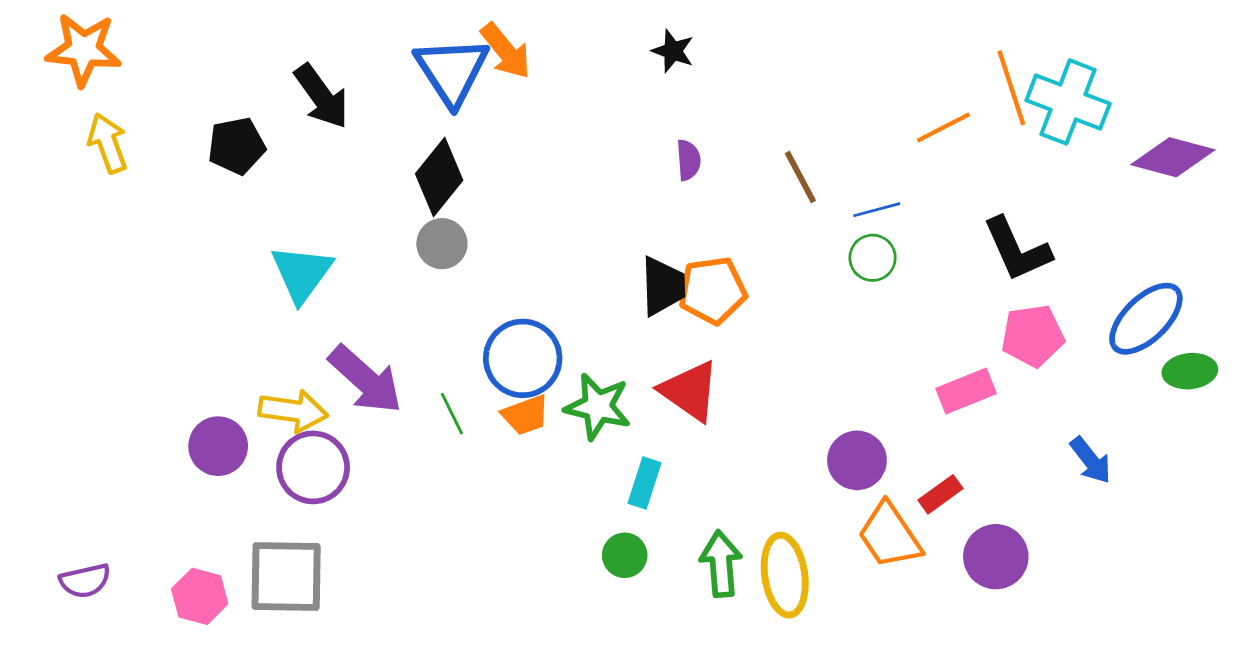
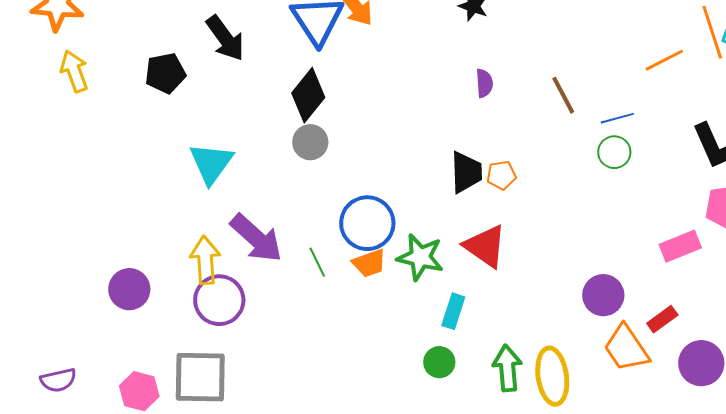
orange pentagon: (713, 290) -> (501, 175), size x0.6
yellow arrow: (293, 411) -> (205, 260), turned -102
purple circle: (218, 446) -> (129, 289), moved

